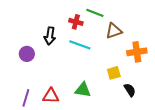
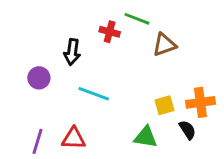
cyan line: (80, 45) -> (94, 94), moved
orange cross: (137, 52) -> (200, 102), moved
green triangle: (83, 90) -> (146, 137), moved

